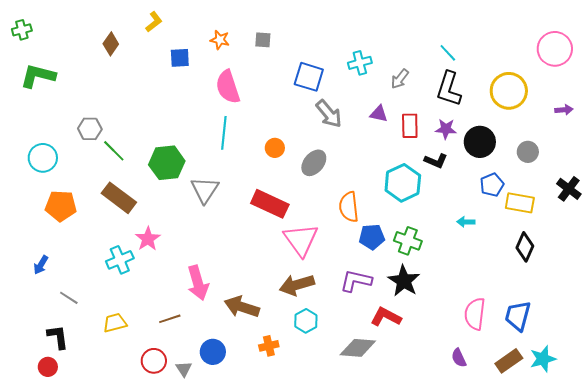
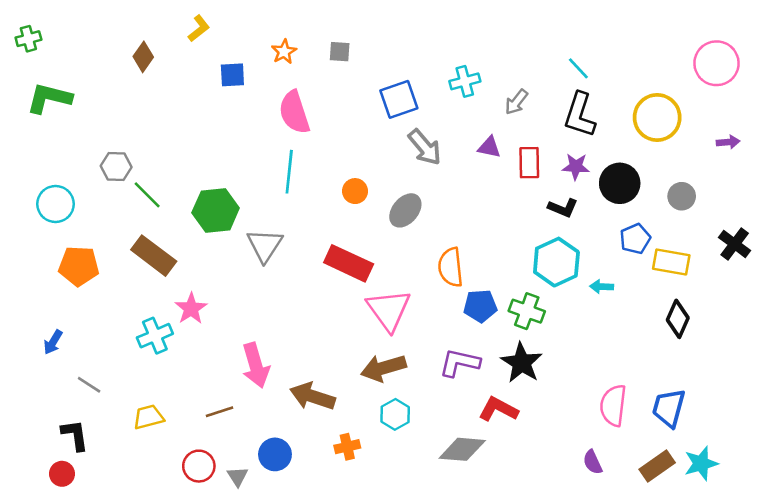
orange star: (220, 40) -> (284, 52), turned 30
blue square: (309, 77) -> (399, 99), turned -36
cyan hexagon: (403, 183) -> (556, 262), moved

